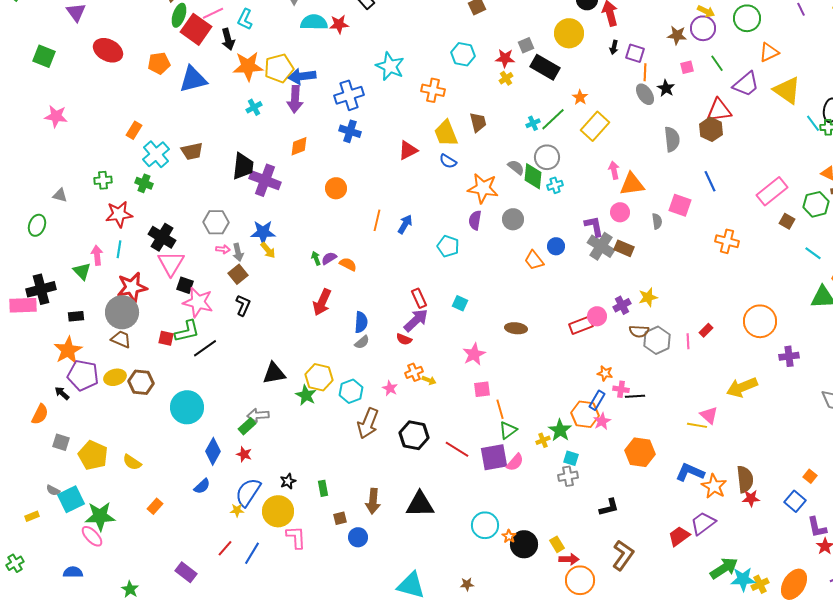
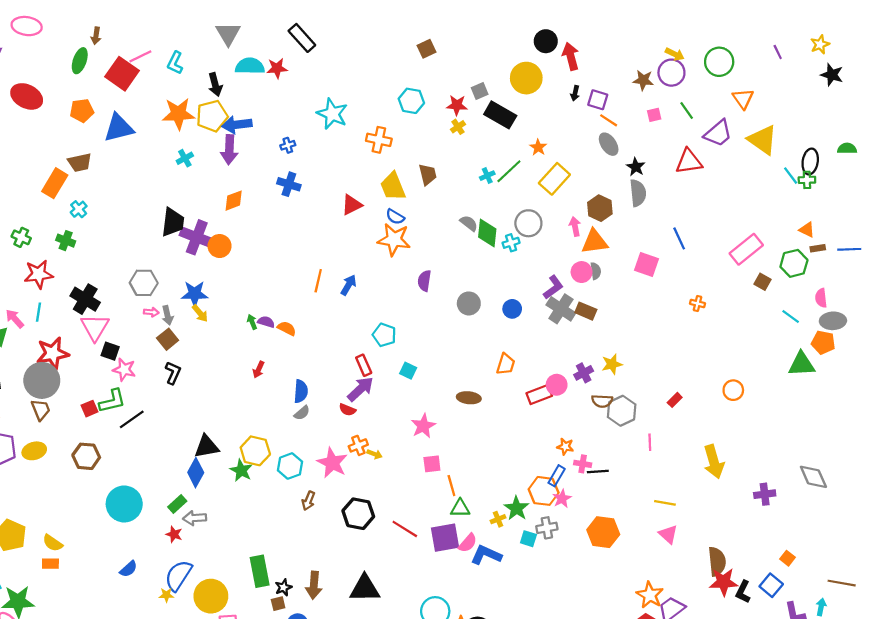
green ellipse: (179, 15) -> (80, 61), moved
black arrow: (228, 39) -> (215, 85), moved
orange triangle: (769, 52) -> (743, 99), turned -40
orange line: (645, 72) -> (609, 120), turned -60
black star: (666, 88) -> (636, 167), moved
blue cross: (349, 95) -> (288, 145), size x0.5
brown hexagon: (711, 129) -> (600, 208), moved
orange rectangle: (134, 130) -> (55, 183), size x1.5
brown trapezoid: (192, 151) -> (80, 163), moved
cyan cross: (156, 154) -> (79, 209), size x0.6
gray circle: (547, 157) -> (528, 223), moved
green cross: (103, 180) -> (21, 237), turned 30
orange circle: (336, 188) -> (220, 246), moved
orange star: (483, 188) -> (394, 240), moved
gray circle: (513, 219) -> (469, 303), moved
gray semicircle: (657, 221) -> (596, 271), moved
purple L-shape: (594, 226) -> (553, 287), turned 65
orange cross: (727, 241) -> (697, 303), size x0.6
cyan pentagon: (448, 246) -> (384, 335), moved
pink arrow: (97, 255) -> (15, 319), turned -36
purple semicircle: (329, 258) -> (266, 322), turned 49
orange trapezoid: (534, 260) -> (506, 364), moved, turned -125
pink star: (198, 302) -> (124, 370), size x0.7
red arrow: (322, 302) -> (259, 370), size x0.6
orange circle: (760, 321) -> (733, 390), size x0.6
red square: (166, 338) -> (89, 409), turned -35
brown trapezoid: (121, 339) -> (41, 410), turned 45
pink line: (688, 341) -> (650, 442), moved
purple cross: (789, 356) -> (765, 494), moved
brown hexagon: (141, 382) -> (86, 456), moved
yellow arrow: (742, 387) -> (714, 462), turned -84
pink star: (390, 388) -> (332, 463), size x1.8
cyan circle: (187, 407) -> (124, 504), moved
gray arrow: (258, 415) -> (195, 518), moved
pink triangle: (709, 415) -> (668, 534), moved
brown arrow: (368, 423) -> (308, 501), size x0.6
green triangle: (508, 430) -> (460, 508), turned 36
blue diamond: (213, 451) -> (196, 473), moved
blue L-shape: (690, 472) -> (486, 555), moved
gray cross: (568, 476) -> (547, 528), moved
black star: (288, 481) -> (283, 587), moved
orange star: (714, 486) -> (650, 595), moved
green rectangle: (323, 488) -> (260, 571), size x1.8
red star: (751, 498) -> (724, 582), size x1.5
orange rectangle: (155, 506) -> (50, 564), moved, turned 49
black L-shape: (609, 507) -> (743, 592), moved, turned 130

